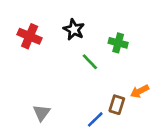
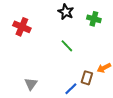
black star: (74, 30) -> (66, 12), moved
green cross: (118, 43) -> (94, 19), moved

